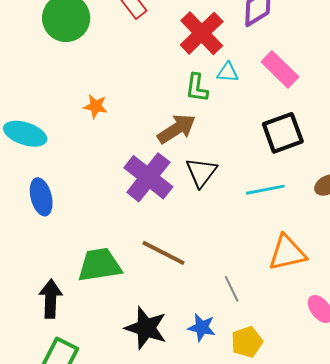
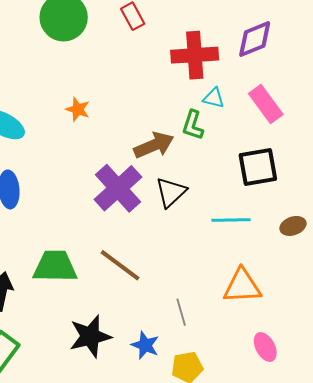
red cross: (202, 33) -> (195, 55), turned 30
green L-shape: (197, 88) -> (193, 125), moved
black star: (146, 328) -> (90, 336), turned 30

